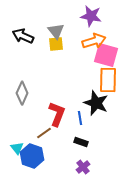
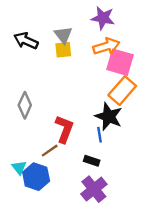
orange rectangle: (108, 80) -> (122, 91), turned 40
blue line: (80, 118) -> (100, 135), moved
purple cross: (83, 167) -> (94, 189), size x1.6

